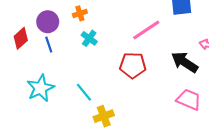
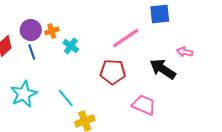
orange cross: (80, 13) -> (52, 31), moved
pink trapezoid: (189, 100) -> (144, 105), moved

